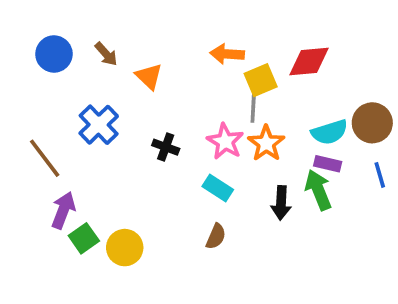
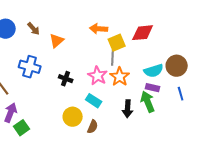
orange triangle: (149, 76) -> (57, 41), turned 35
blue cross: (99, 125) -> (30, 67), turned -30
yellow circle: (125, 248) -> (73, 117), moved

